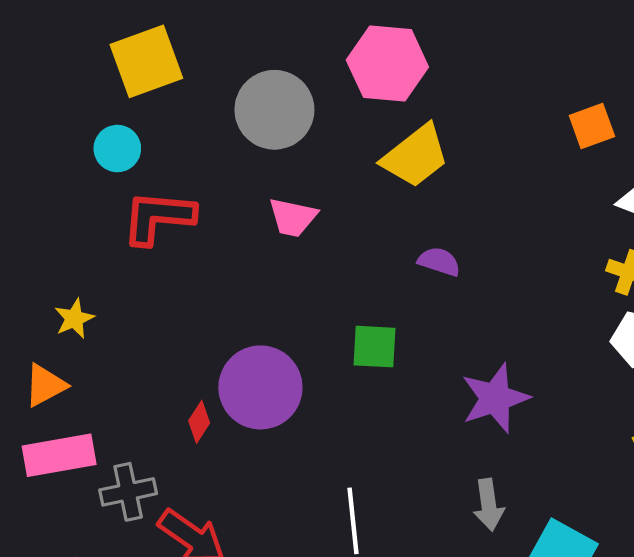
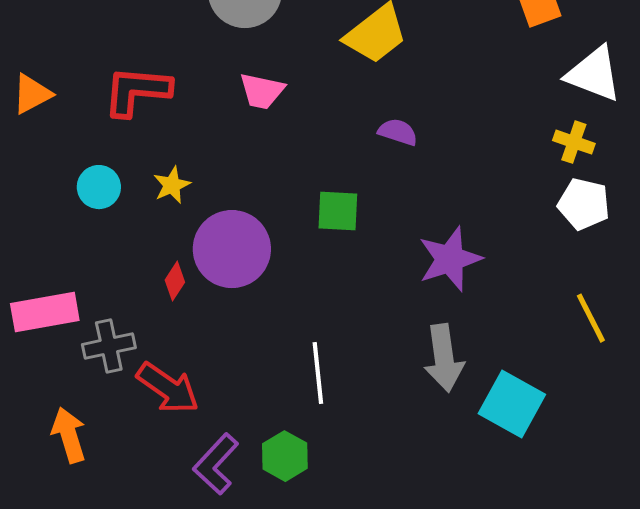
cyan circle: (117, 149) -> (99, 187), moved
yellow star: (74, 319) -> (172, 185), moved
orange triangle: (45, 385) -> (32, 94), moved
gray arrow: (489, 505) -> (444, 358), size x1.4

